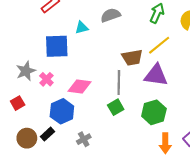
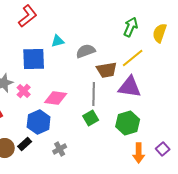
gray semicircle: (111, 15) -> (86, 51), moved

